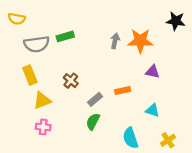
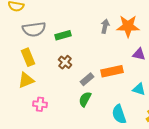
green rectangle: (65, 36) -> (63, 35), moved
orange rectangle: (123, 91) -> (112, 71), size x1.5
yellow triangle: (42, 100) -> (26, 80), moved

